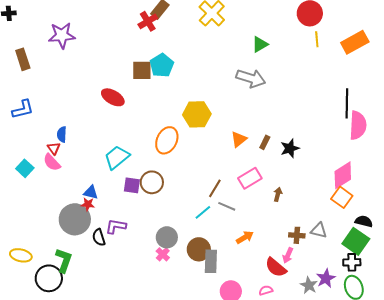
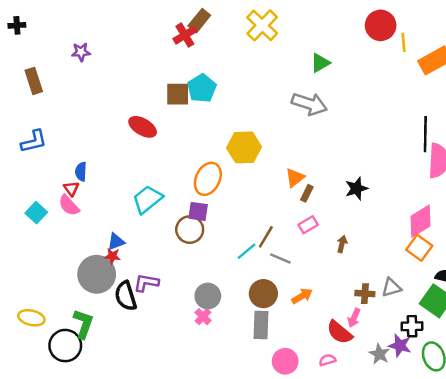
purple star: (62, 35) -> (81, 52), size x0.6
yellow line: (317, 39) -> (404, 42), moved
brown rectangle: (265, 142) -> (307, 193), moved
pink rectangle: (250, 178) -> (308, 225), size x0.7
purple square: (132, 185) -> (198, 211), moved
blue triangle: (91, 192) -> (116, 242), turned -35
cyan line: (203, 212) -> (246, 251), moved
gray triangle: (319, 230) -> (391, 288), turned -30
black semicircle: (99, 237) -> (126, 296), size x1.4
brown circle: (199, 249) -> (263, 294), moved
black cross: (352, 262) -> (412, 326), moved
purple star: (326, 278) -> (400, 346), turned -30

